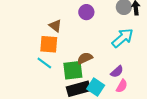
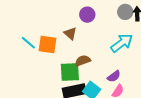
brown triangle: (55, 26) -> (70, 33), moved
cyan line: (44, 63) -> (28, 43), moved

